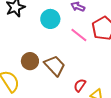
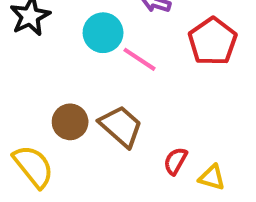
pink line: (79, 35) -> (139, 59), moved

